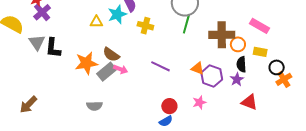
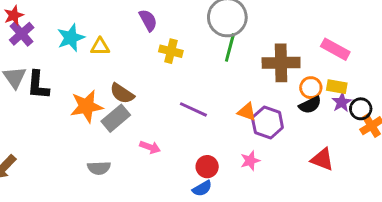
cyan star: (117, 14) -> (71, 38), moved
orange circle: (238, 44) -> (311, 88), moved
black semicircle: (241, 64) -> (310, 105), turned -112
pink arrow: (121, 69) -> (150, 147), moved
purple star: (237, 79) -> (342, 102), moved

